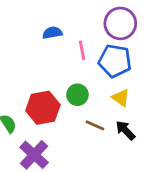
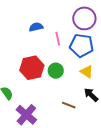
red hexagon: (43, 108) -> (32, 68), moved
brown line: (95, 125) -> (69, 105), moved

